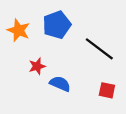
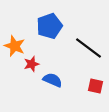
orange star: (19, 30) -> (14, 46), moved

